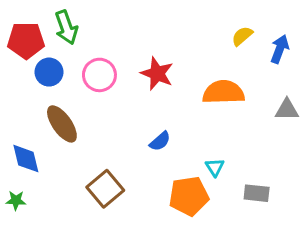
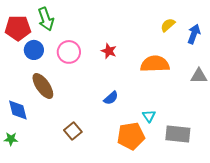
red star: (157, 74) -> (109, 51), size x0.7
brown square: (105, 189) -> (73, 131), size x0.7
gray rectangle: (257, 193) -> (178, 134), size x1.4

